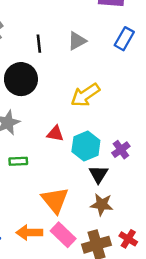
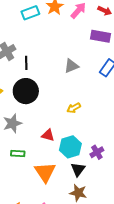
black line: (39, 44) -> (26, 63), moved
yellow arrow: (85, 95) -> (74, 108), size x0.6
orange triangle: (55, 200) -> (45, 172), moved

